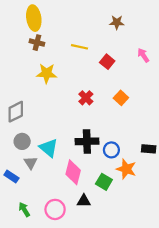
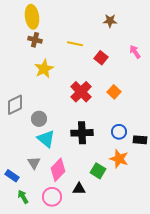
yellow star: (47, 73) -> (44, 69), turned -30
red cross: (86, 98) -> (81, 92), size x1.5
gray circle: (22, 141) -> (39, 119), moved
blue circle: (111, 150) -> (119, 132), moved
gray triangle: (31, 163) -> (34, 163), moved
pink diamond: (73, 172) -> (58, 170), moved, turned 30
blue rectangle: (11, 176) -> (12, 176), moved

